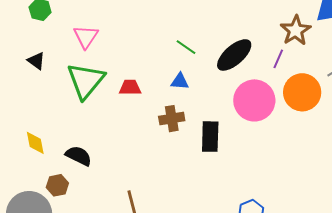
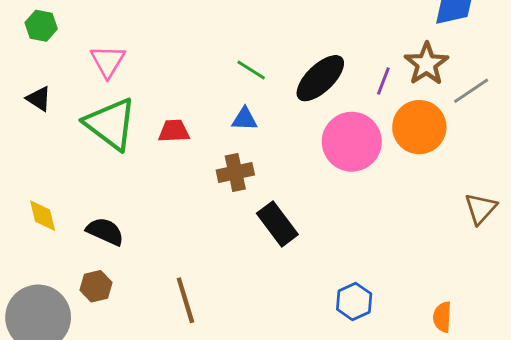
brown star: (296, 30) -> (426, 64), moved
green triangle: (86, 81) -> (111, 124), turned -30
black rectangle: (210, 137) -> (277, 224), moved, turned -36
brown hexagon: (57, 185) -> (96, 286), moved

